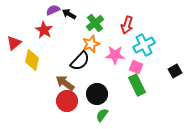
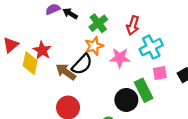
red star: (44, 30) -> (42, 50), moved
pink square: (136, 67) -> (160, 73), moved, turned -32
brown arrow: (65, 83) -> (66, 72), moved
black circle: (97, 94) -> (126, 100), moved

